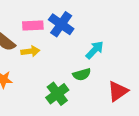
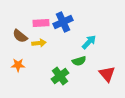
blue cross: (61, 24) -> (63, 22), turned 30
red triangle: (118, 91) -> (107, 74), turned -36

